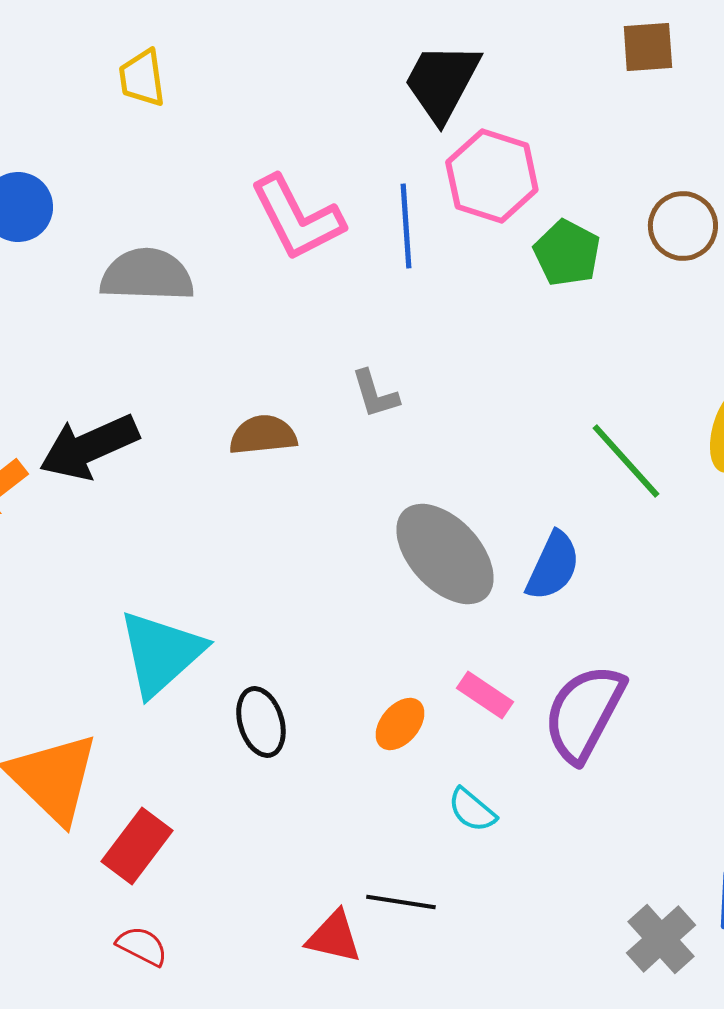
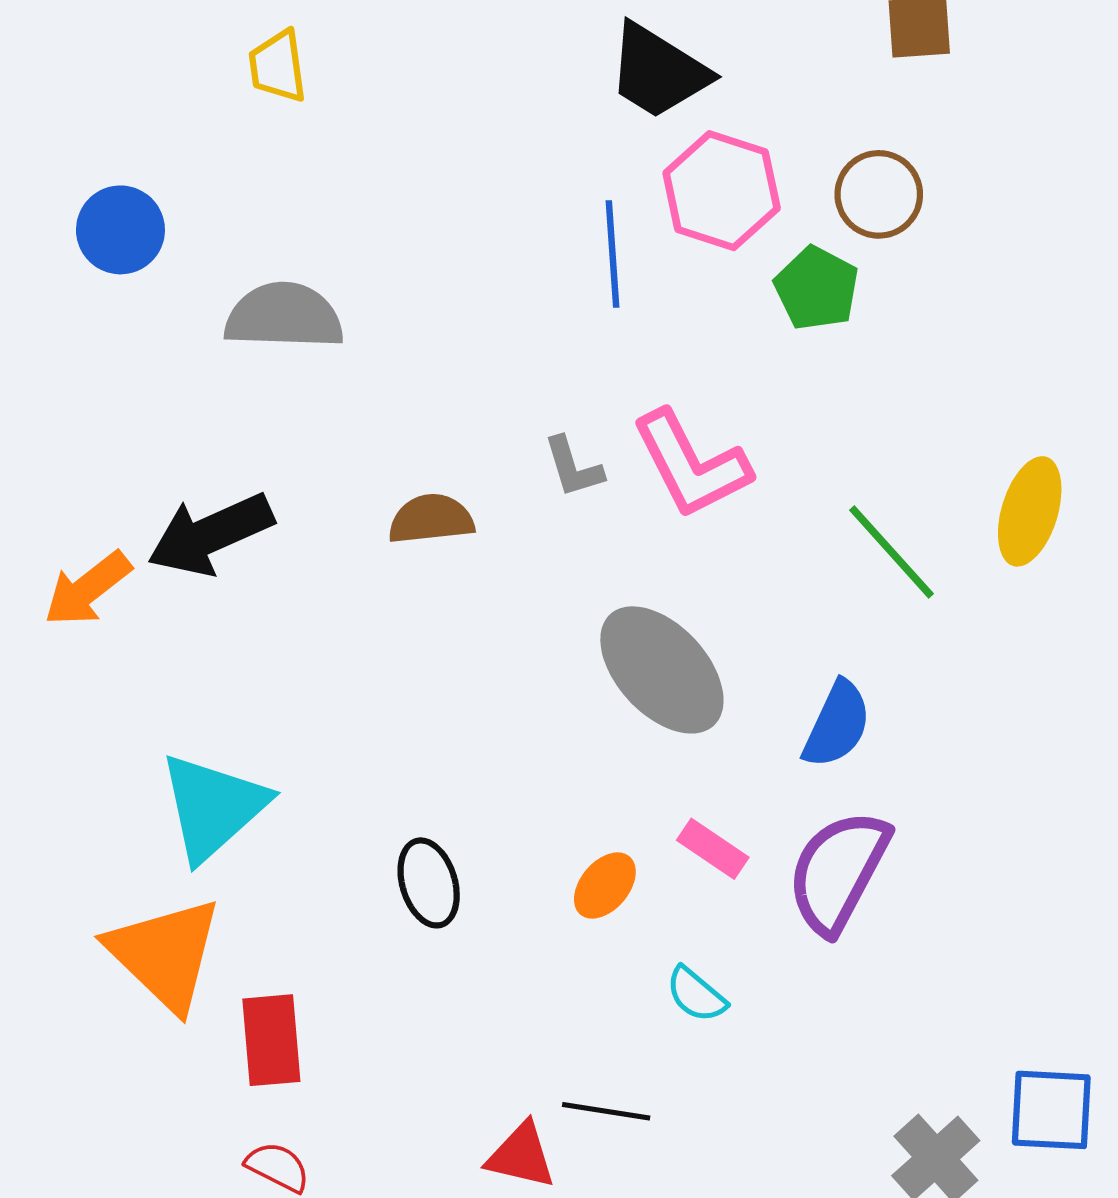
black trapezoid: (442, 82) -> (658, 71), turned -86
pink L-shape: (297, 218) -> (691, 464), moved
brown circle: (683, 226) -> (879, 194), moved
blue semicircle: (553, 566) -> (837, 724), moved
cyan triangle: (161, 653) -> (213, 807), moved
red rectangle: (137, 846) -> (271, 1040), turned -42

